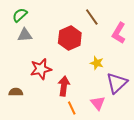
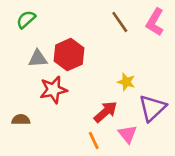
pink L-shape: (119, 33) -> (155, 22), moved
gray triangle: (25, 35) -> (38, 58), moved
red hexagon: (70, 38) -> (69, 55), moved
red arrow: (64, 86) -> (105, 112), moved, turned 42

